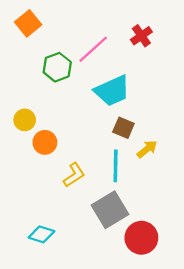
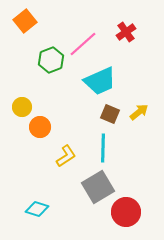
yellow arrow: (147, 149) -> (139, 112), moved

